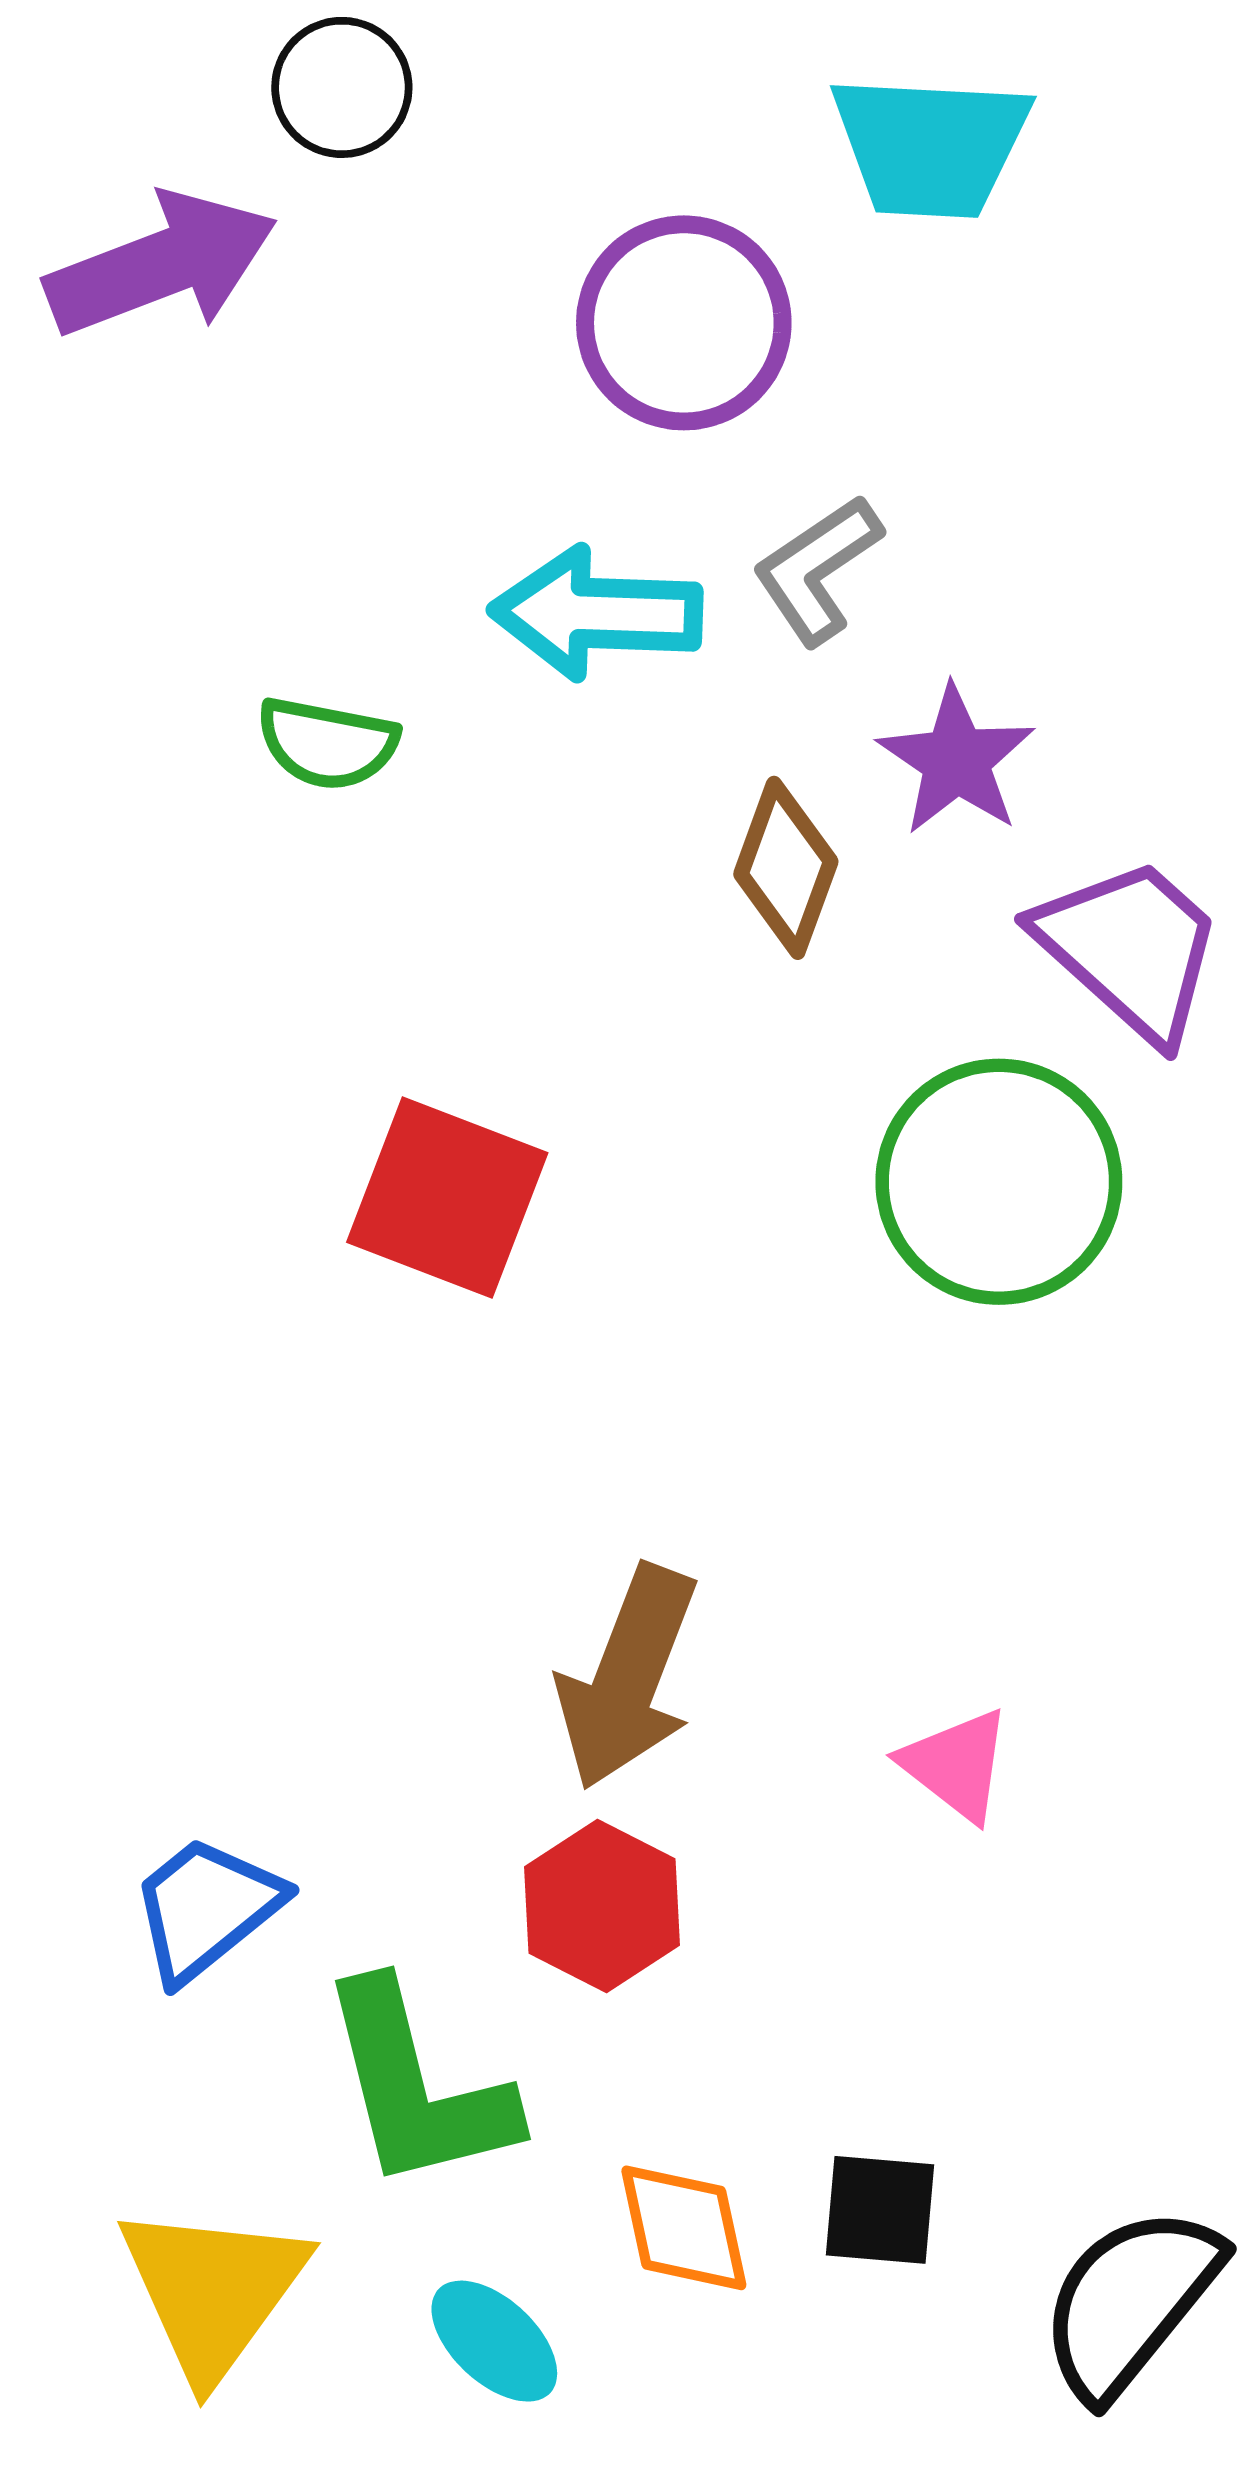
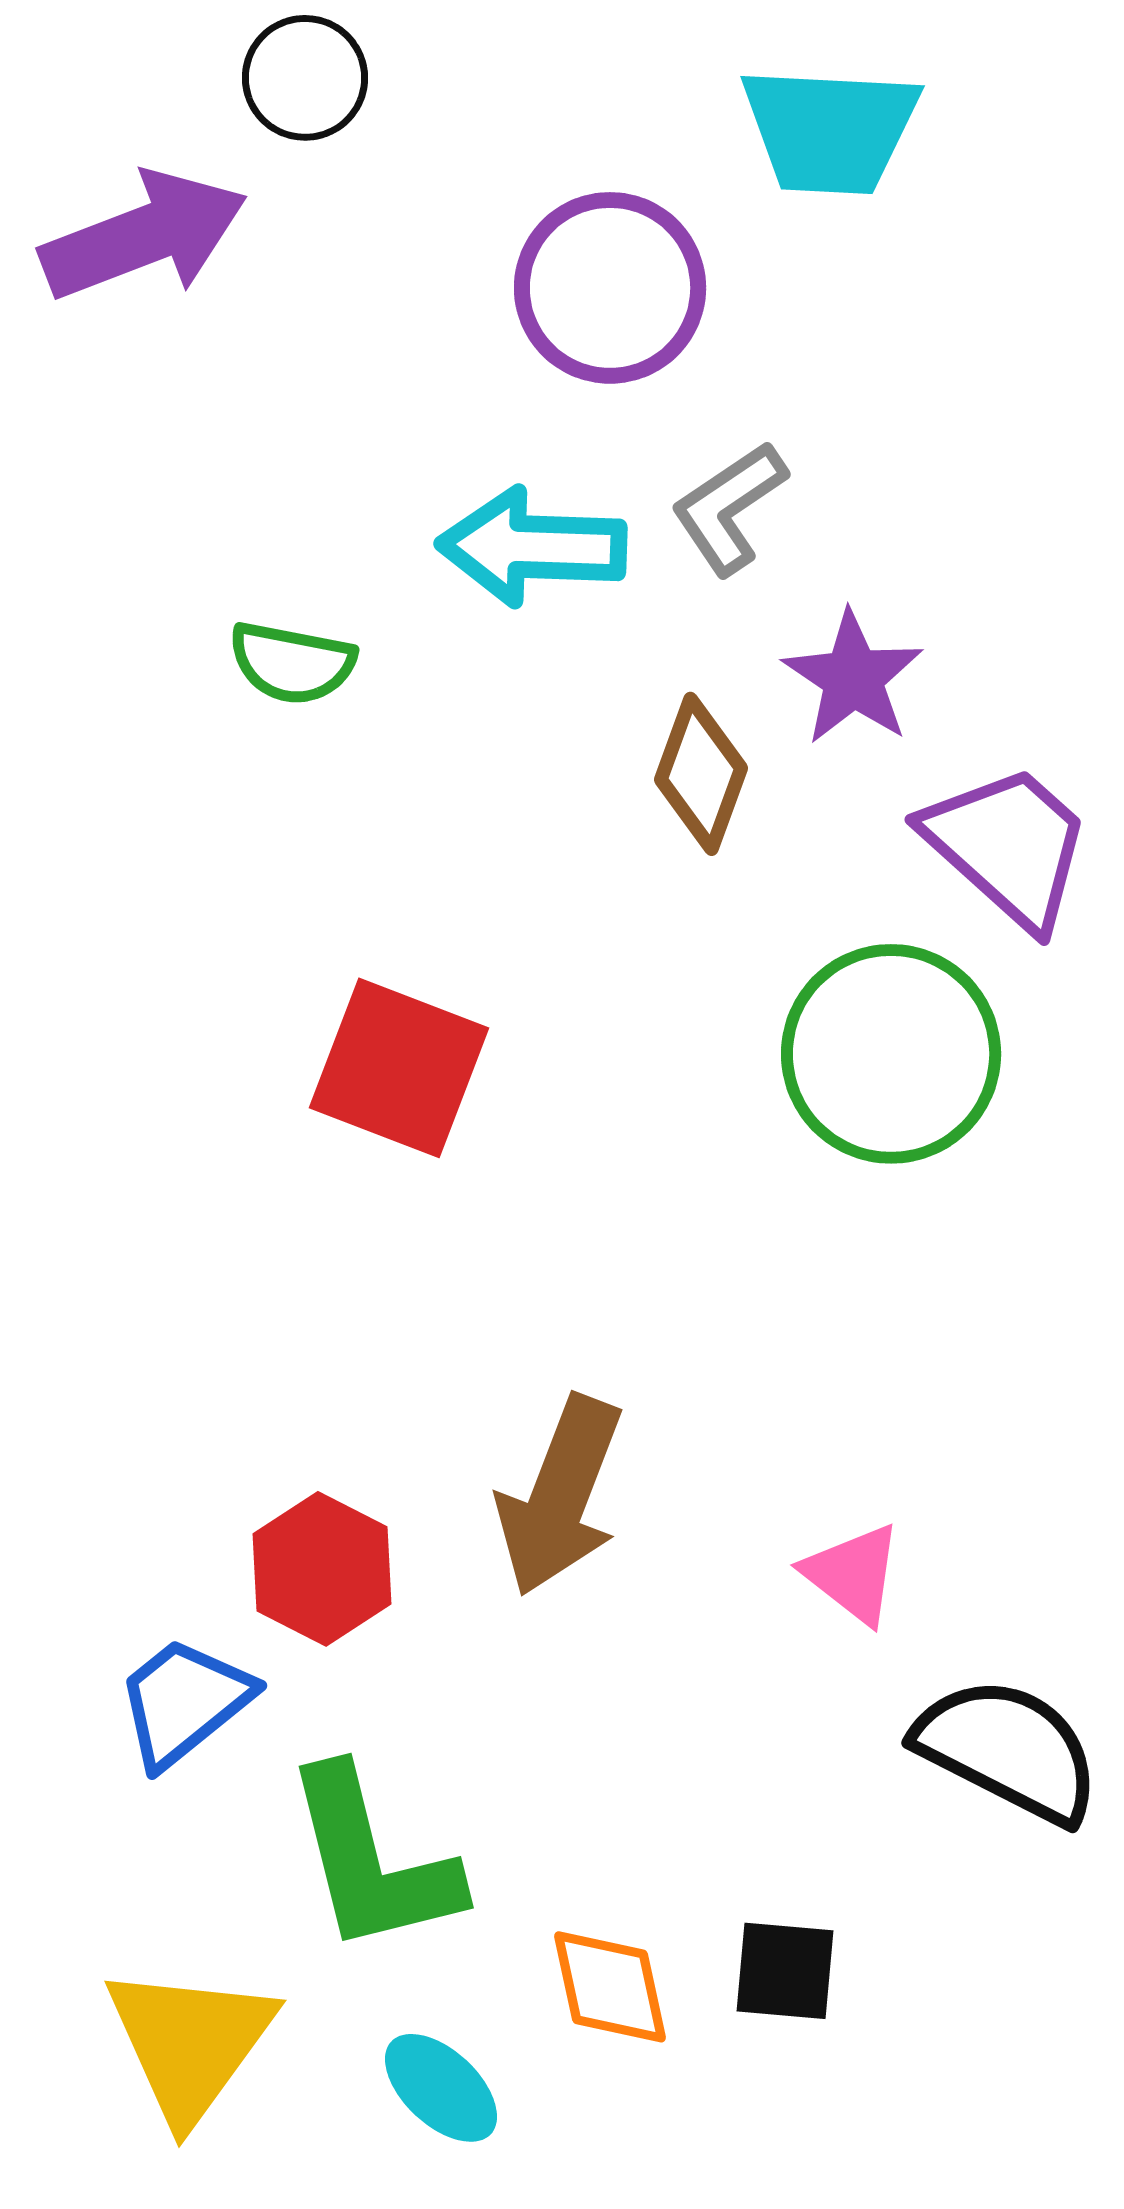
red hexagon: (602, 1906) -> (322, 1569), moved
black semicircle: (1130, 2302) -> (1008, 1750), moved, turned 78

